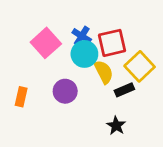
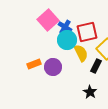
pink square: (46, 43) -> (48, 20), moved
black rectangle: (124, 90) -> (96, 66), turned -40
orange rectangle: (21, 97) -> (34, 64), moved, turned 56

